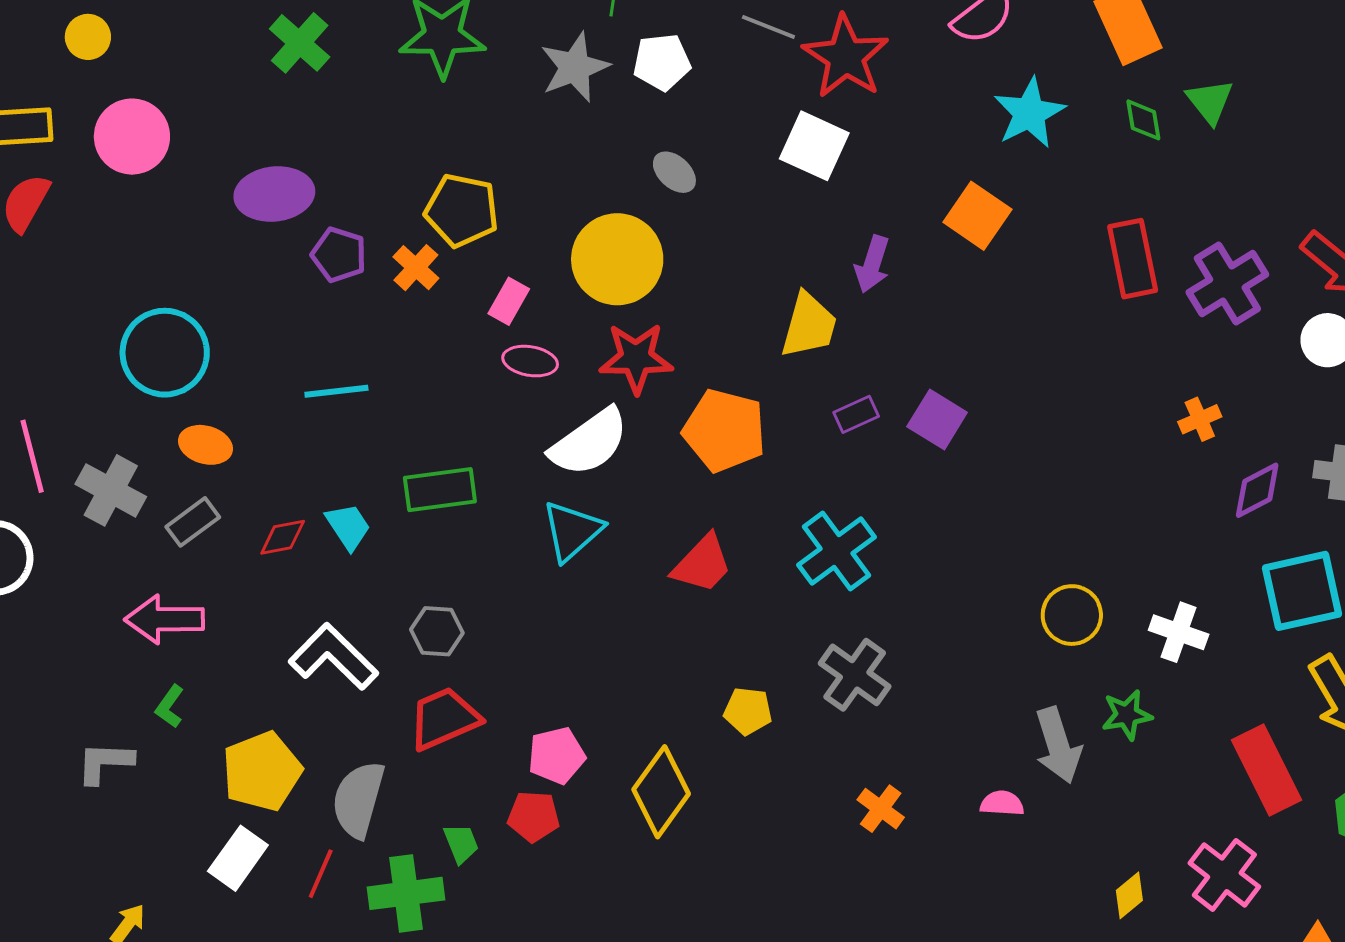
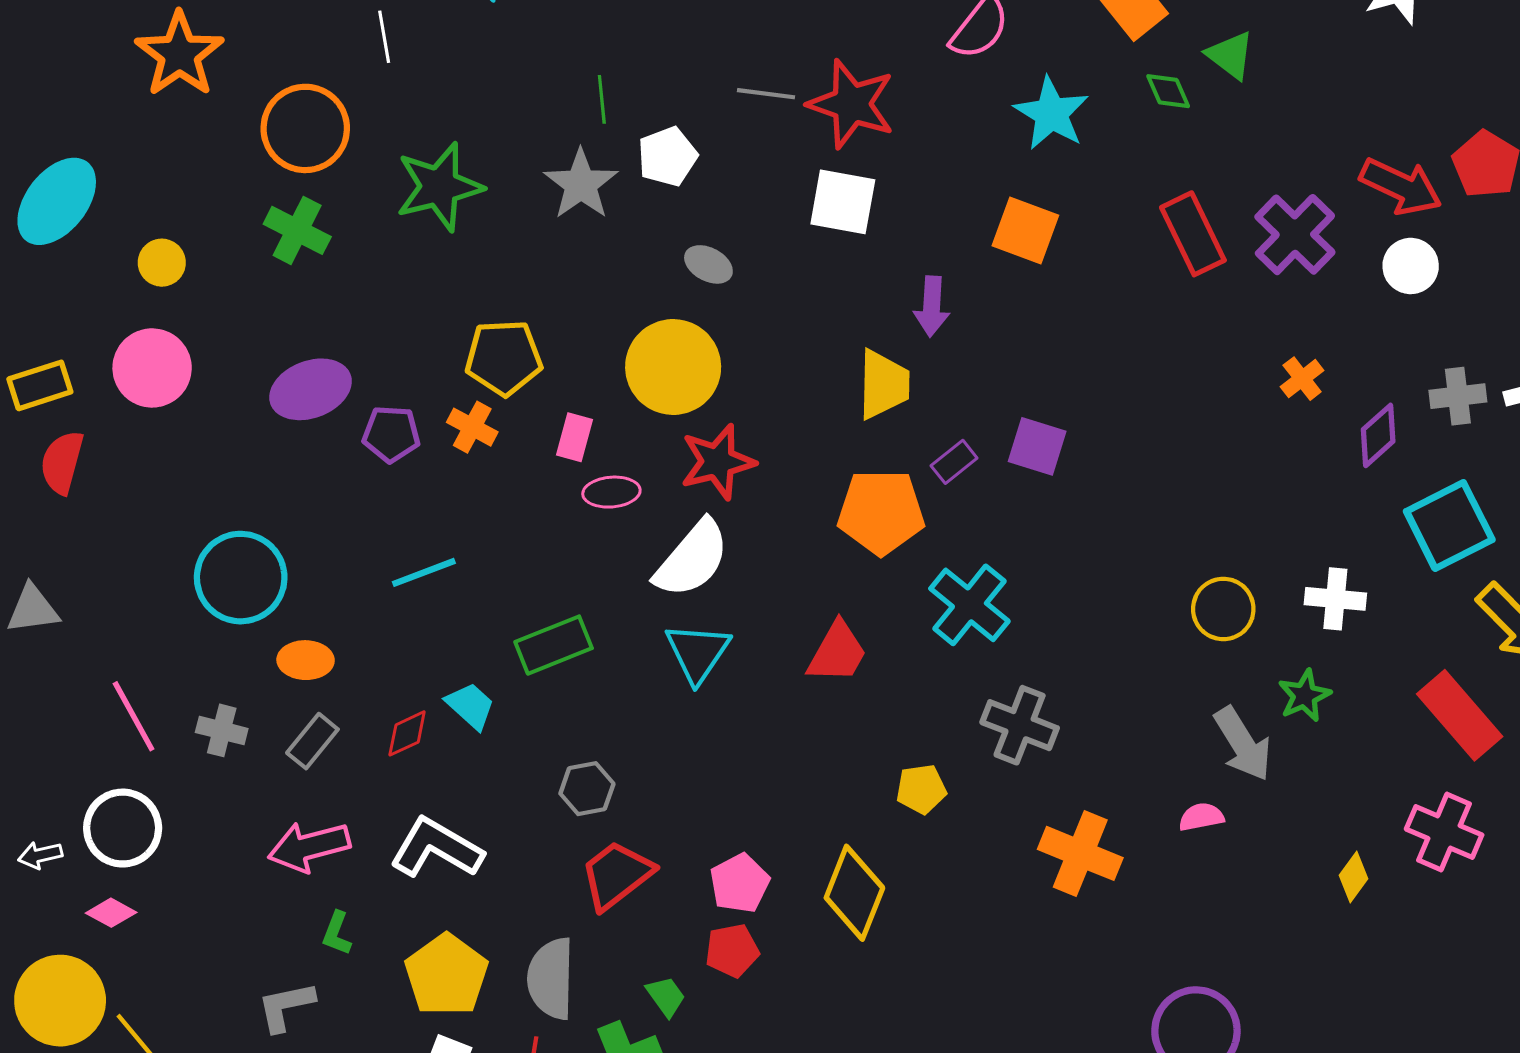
yellow circle: (88, 37) -> (162, 263), moved
orange pentagon: (724, 431) -> (881, 512), moved
gray cross: (111, 490) -> (222, 730), size x0.7
white L-shape: (333, 657) -> (436, 848), moved
orange cross: (881, 809) -> (1080, 853), size x1.6

